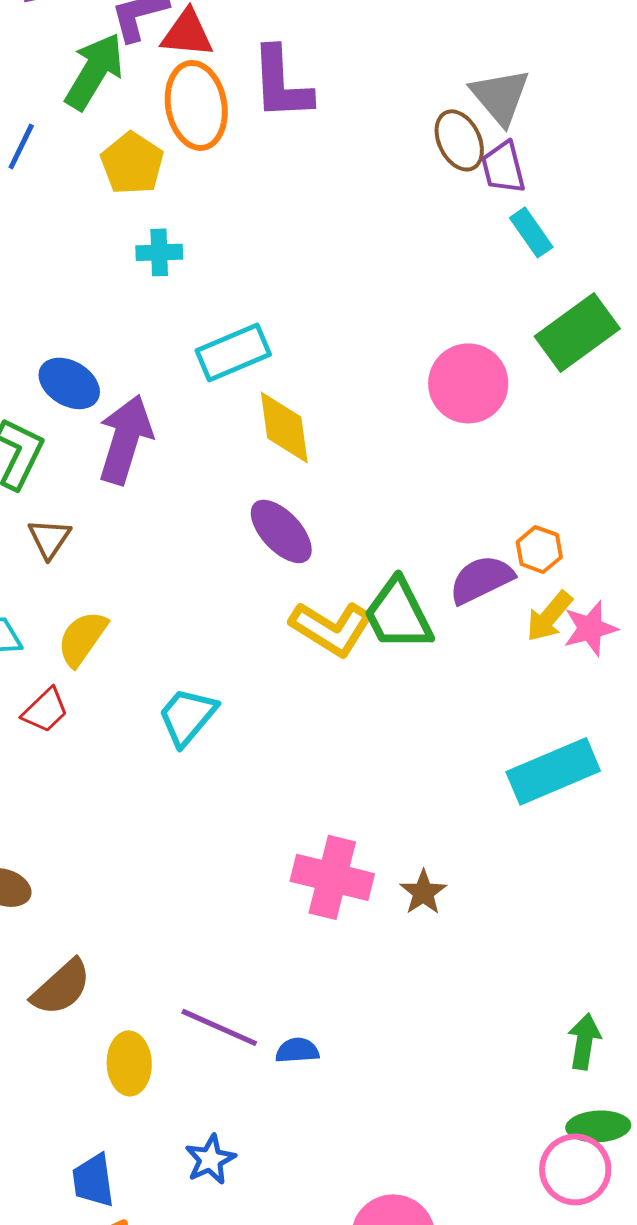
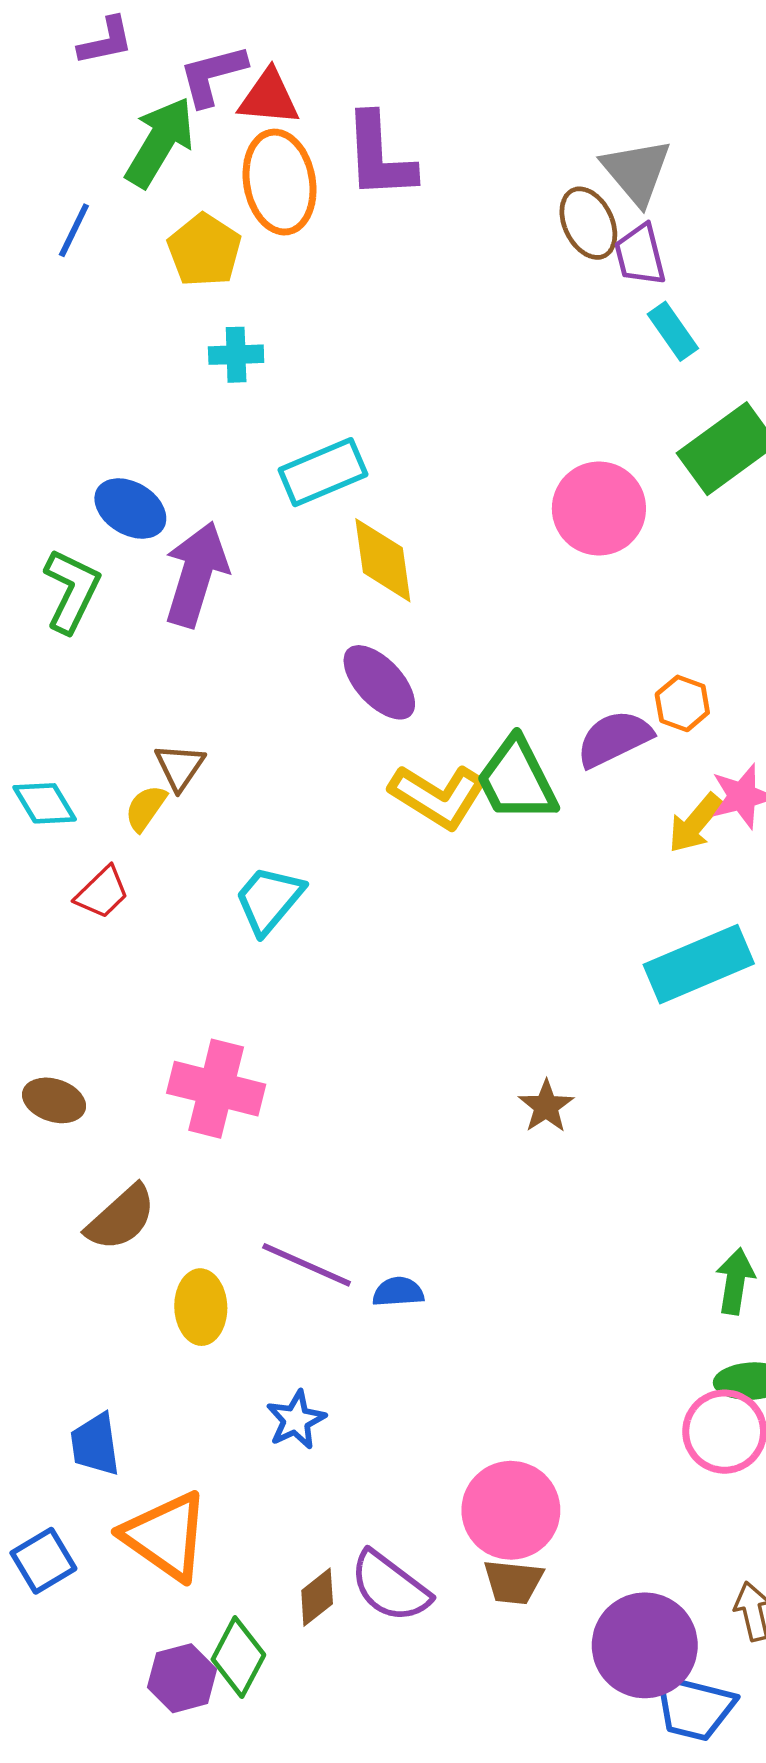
brown triangle: (49, 538) -> (180, 767), moved
yellow arrow: (549, 616) -> (695, 823), moved
yellow semicircle: (82, 638) -> (146, 808), size x0.7
pink cross: (332, 877) -> (216, 1089), moved
blue trapezoid: (93, 1180) -> (95, 1445), moved

